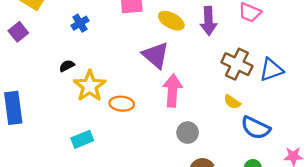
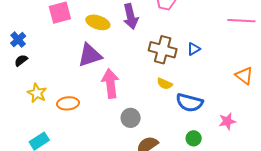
purple triangle: (156, 55) -> (90, 55), turned -48
black semicircle: (67, 66) -> (21, 60), moved
blue triangle: (271, 70) -> (194, 49), size x0.6
yellow star: (90, 86) -> (37, 93), size x0.7

